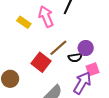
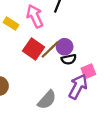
purple circle: (86, 48) -> (65, 47), moved
red square: (41, 62) -> (34, 49), moved

